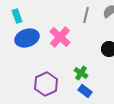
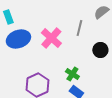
gray line: (86, 15) -> (79, 28), moved

